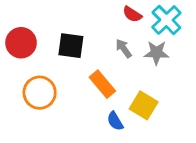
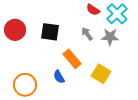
orange circle: (40, 93) -> (25, 85), moved
blue semicircle: (115, 121) -> (59, 77), moved

